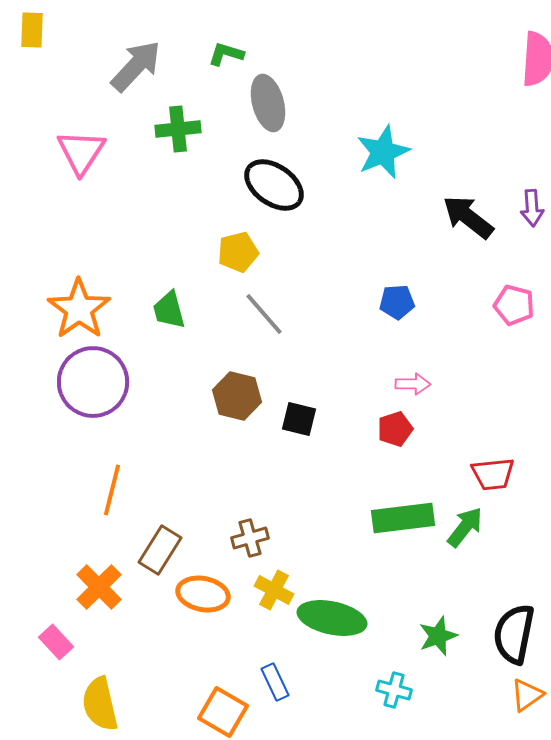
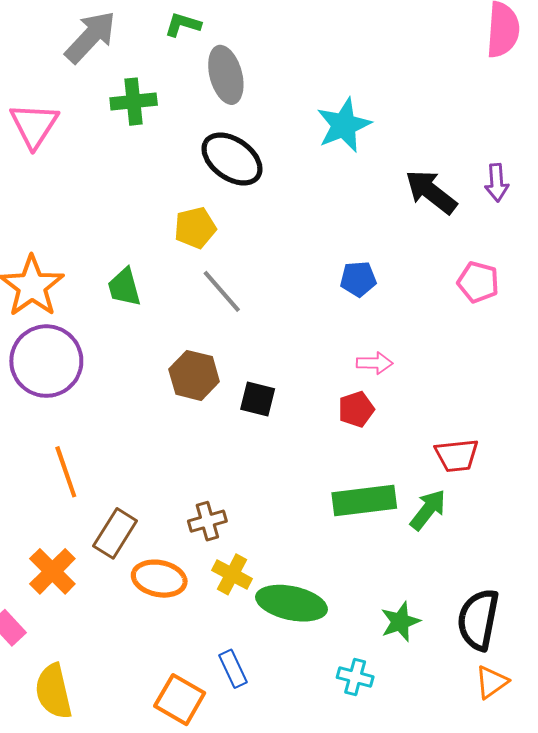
orange line: (112, 490) -> (66, 472), turned -33

